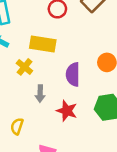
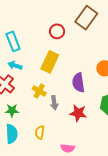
yellow rectangle: (43, 44) -> (50, 62), turned -65
yellow cross: (24, 67) -> (39, 91), moved

